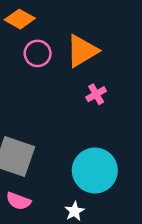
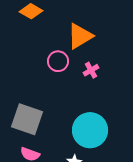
pink circle: (38, 53) -> (58, 61), moved

